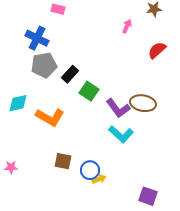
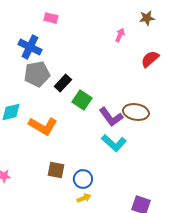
yellow arrow: (99, 179) -> (84, 198), moved

